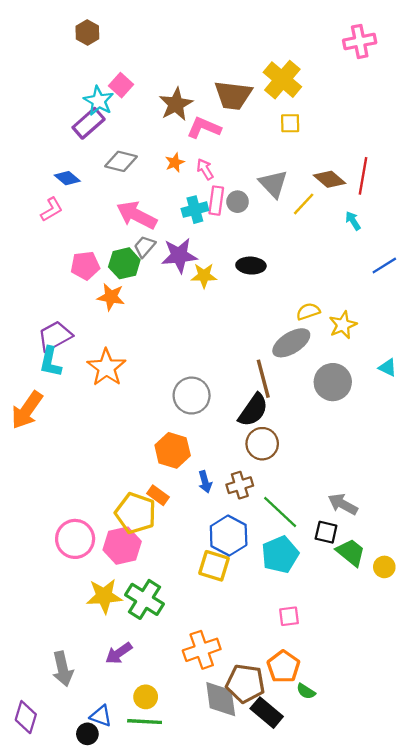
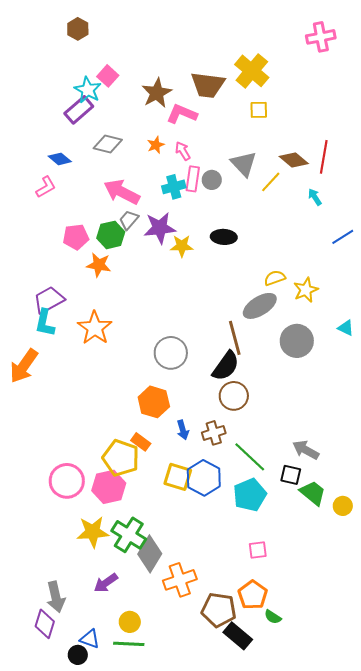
yellow square: (214, 566) -> (178, 477), moved
gray diamond: (221, 699) -> (150, 554), moved, turned 39
purple diamond: (26, 717) -> (45, 624), moved

